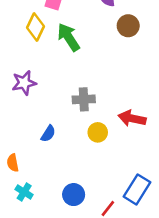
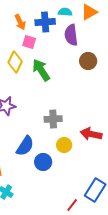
blue semicircle: (48, 134) -> (25, 146), size x1.5
blue circle: (74, 195) -> (43, 162), moved

